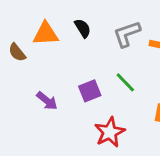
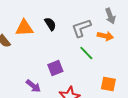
green line: (125, 82) -> (86, 53), moved
purple arrow: (47, 101) -> (33, 86), moved

